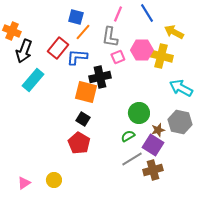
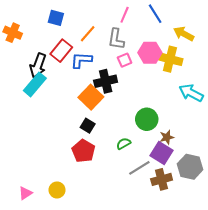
blue square: (76, 17) -> (56, 18), moved
black arrow: (24, 51) -> (38, 65), moved
orange square: (86, 92) -> (91, 97), turned 30
gray hexagon: (180, 122) -> (190, 167), moved
green semicircle: (128, 136) -> (124, 144), moved

